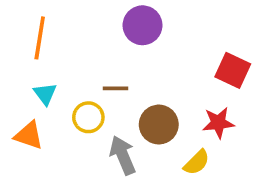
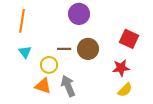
brown circle: (159, 125) -> (88, 49), moved
orange triangle: (29, 135) -> (43, 86), moved
yellow semicircle: (197, 162) -> (125, 90), moved

